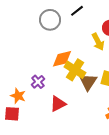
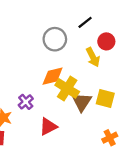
black line: (77, 11) -> (85, 22), moved
gray circle: (50, 20) -> (55, 39), moved

